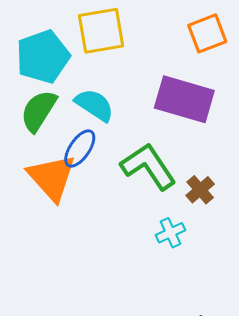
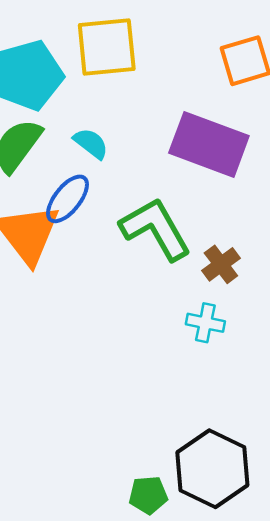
cyan semicircle: (94, 105) -> (91, 143), size x0.7
cyan cross: (170, 233) -> (205, 323), moved, turned 32

